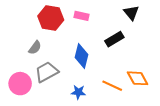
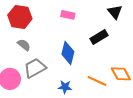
red hexagon: (51, 18) -> (20, 17), moved
gray semicircle: (35, 48) -> (24, 45), turned -88

